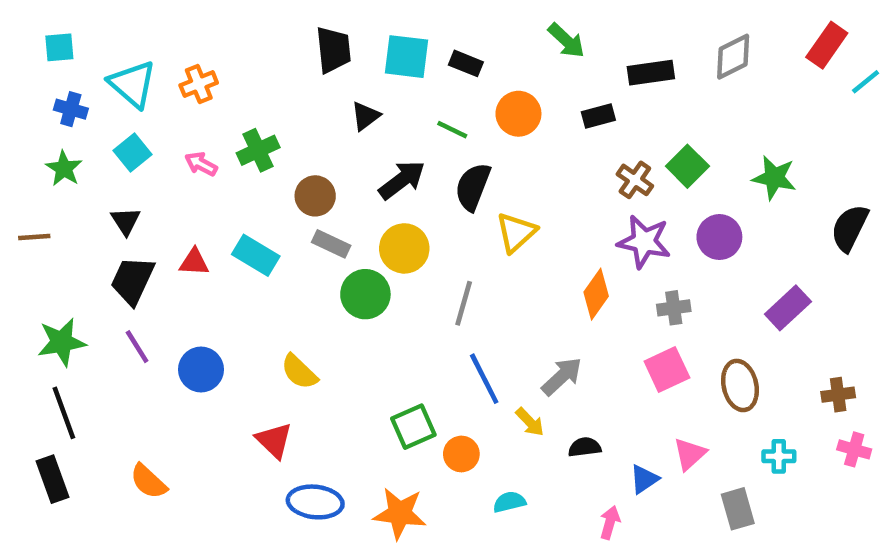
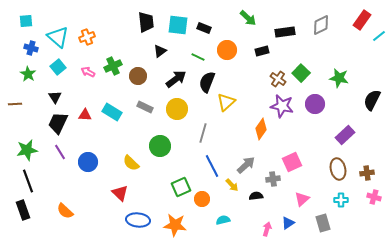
brown circle: (315, 196) -> (138, 76), moved
green circle: (365, 294) -> (160, 146), moved
gray cross: (674, 308) -> (273, 179), moved
brown ellipse: (740, 385) -> (338, 169), moved
blue triangle: (644, 479) -> (288, 223), moved

